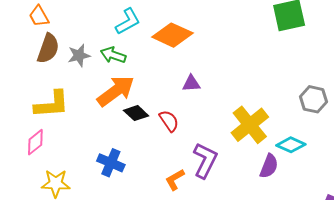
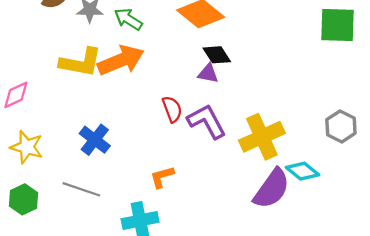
yellow L-shape: (52, 104) -> (81, 62), moved
black diamond: (136, 113) -> (217, 55), moved
purple L-shape: (205, 160) -> (207, 121), moved, turned -69
purple semicircle: (269, 166) -> (272, 189), size x1.5

